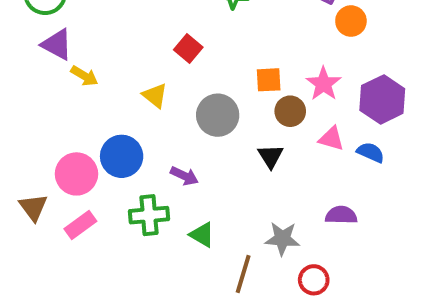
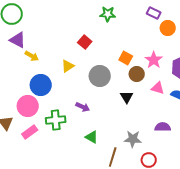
orange square: (269, 80) -> (126, 58), turned 32
yellow triangle: (155, 96) -> (68, 66), turned 48
blue circle: (122, 156) -> (41, 85), moved
green cross: (149, 215) -> (56, 120), moved

